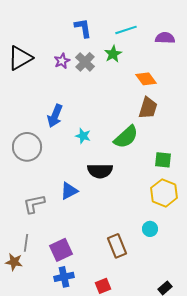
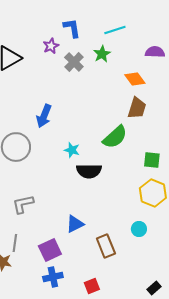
purple semicircle: (165, 38) -> (155, 52), moved
purple star: (62, 61) -> (51, 46), moved
cyan star: (83, 136) -> (72, 150), moved
blue triangle: (69, 191) -> (75, 224), moved

